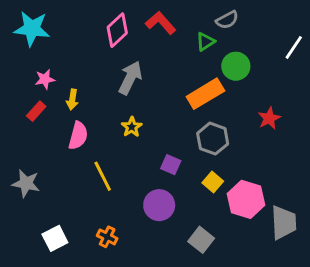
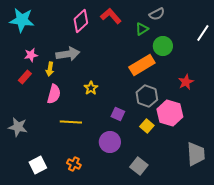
gray arrow: (130, 78) -> (68, 54), moved, turned 55
yellow line: (103, 176) -> (71, 122), turned -60
pink hexagon: (246, 199) -> (170, 113), moved

